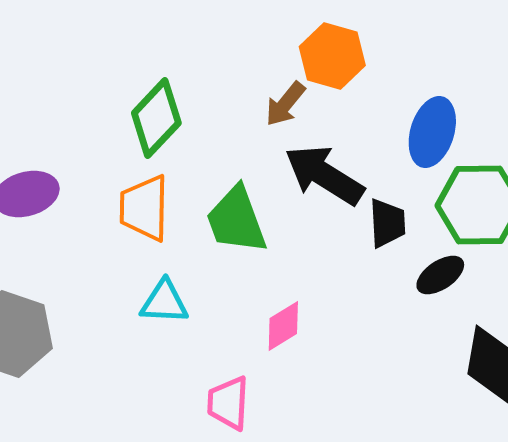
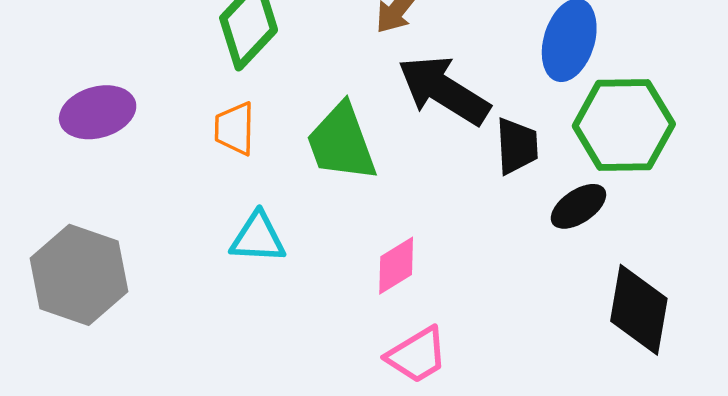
orange trapezoid: (144, 208) -> (235, 129), size x0.7
pink trapezoid: (228, 403) -> (417, 355), moved, turned -124

